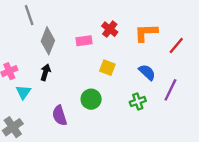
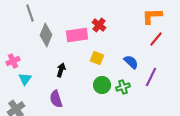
orange L-shape: (146, 33) -> (152, 16), moved
pink rectangle: (84, 41) -> (77, 35), size x1.5
black arrow: (46, 72) -> (61, 70), moved
green circle: (91, 99) -> (102, 85), moved

